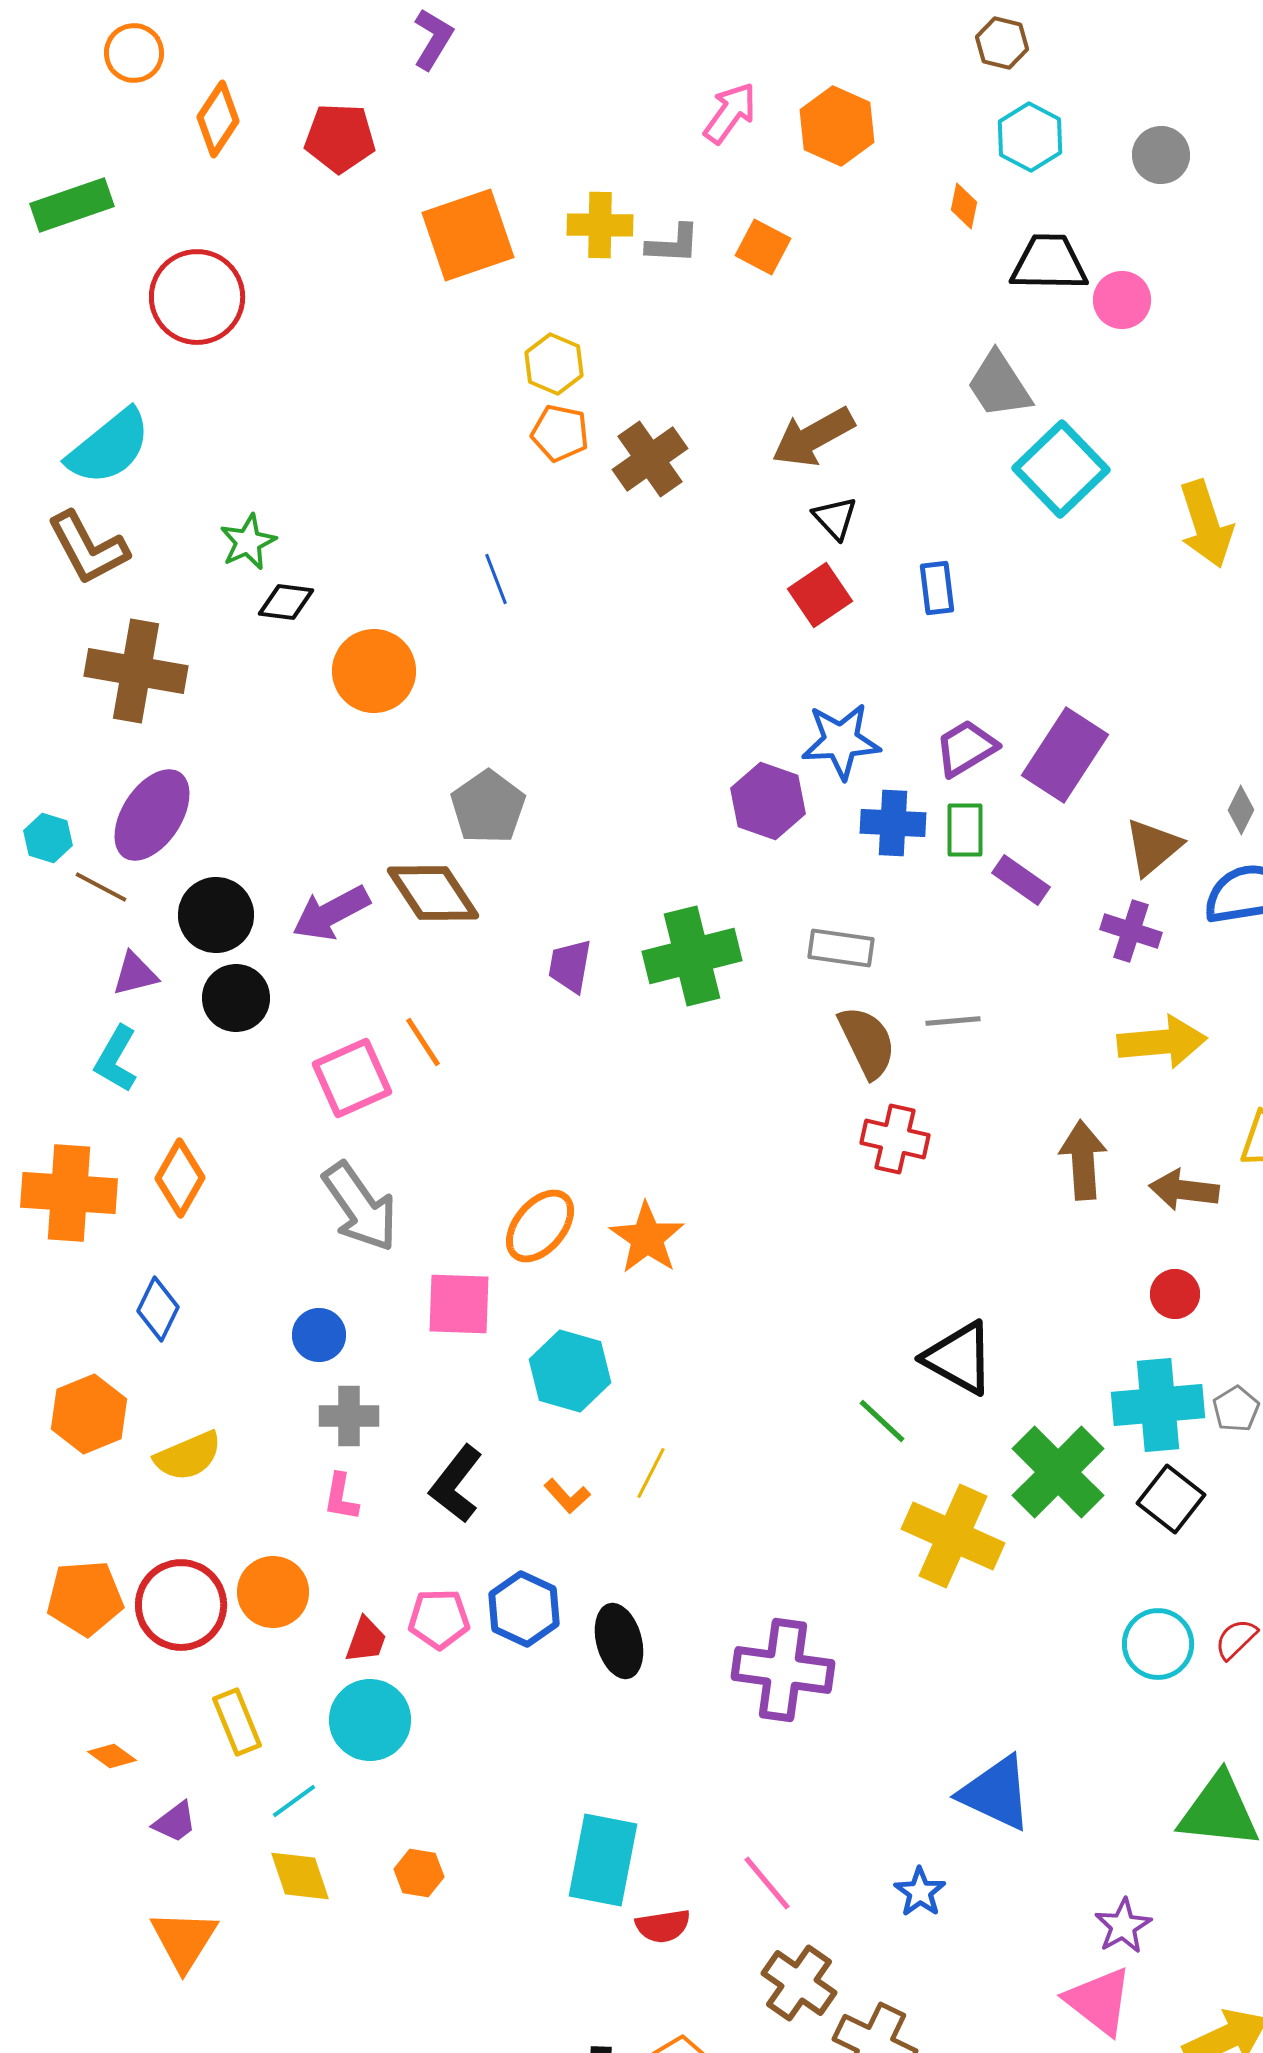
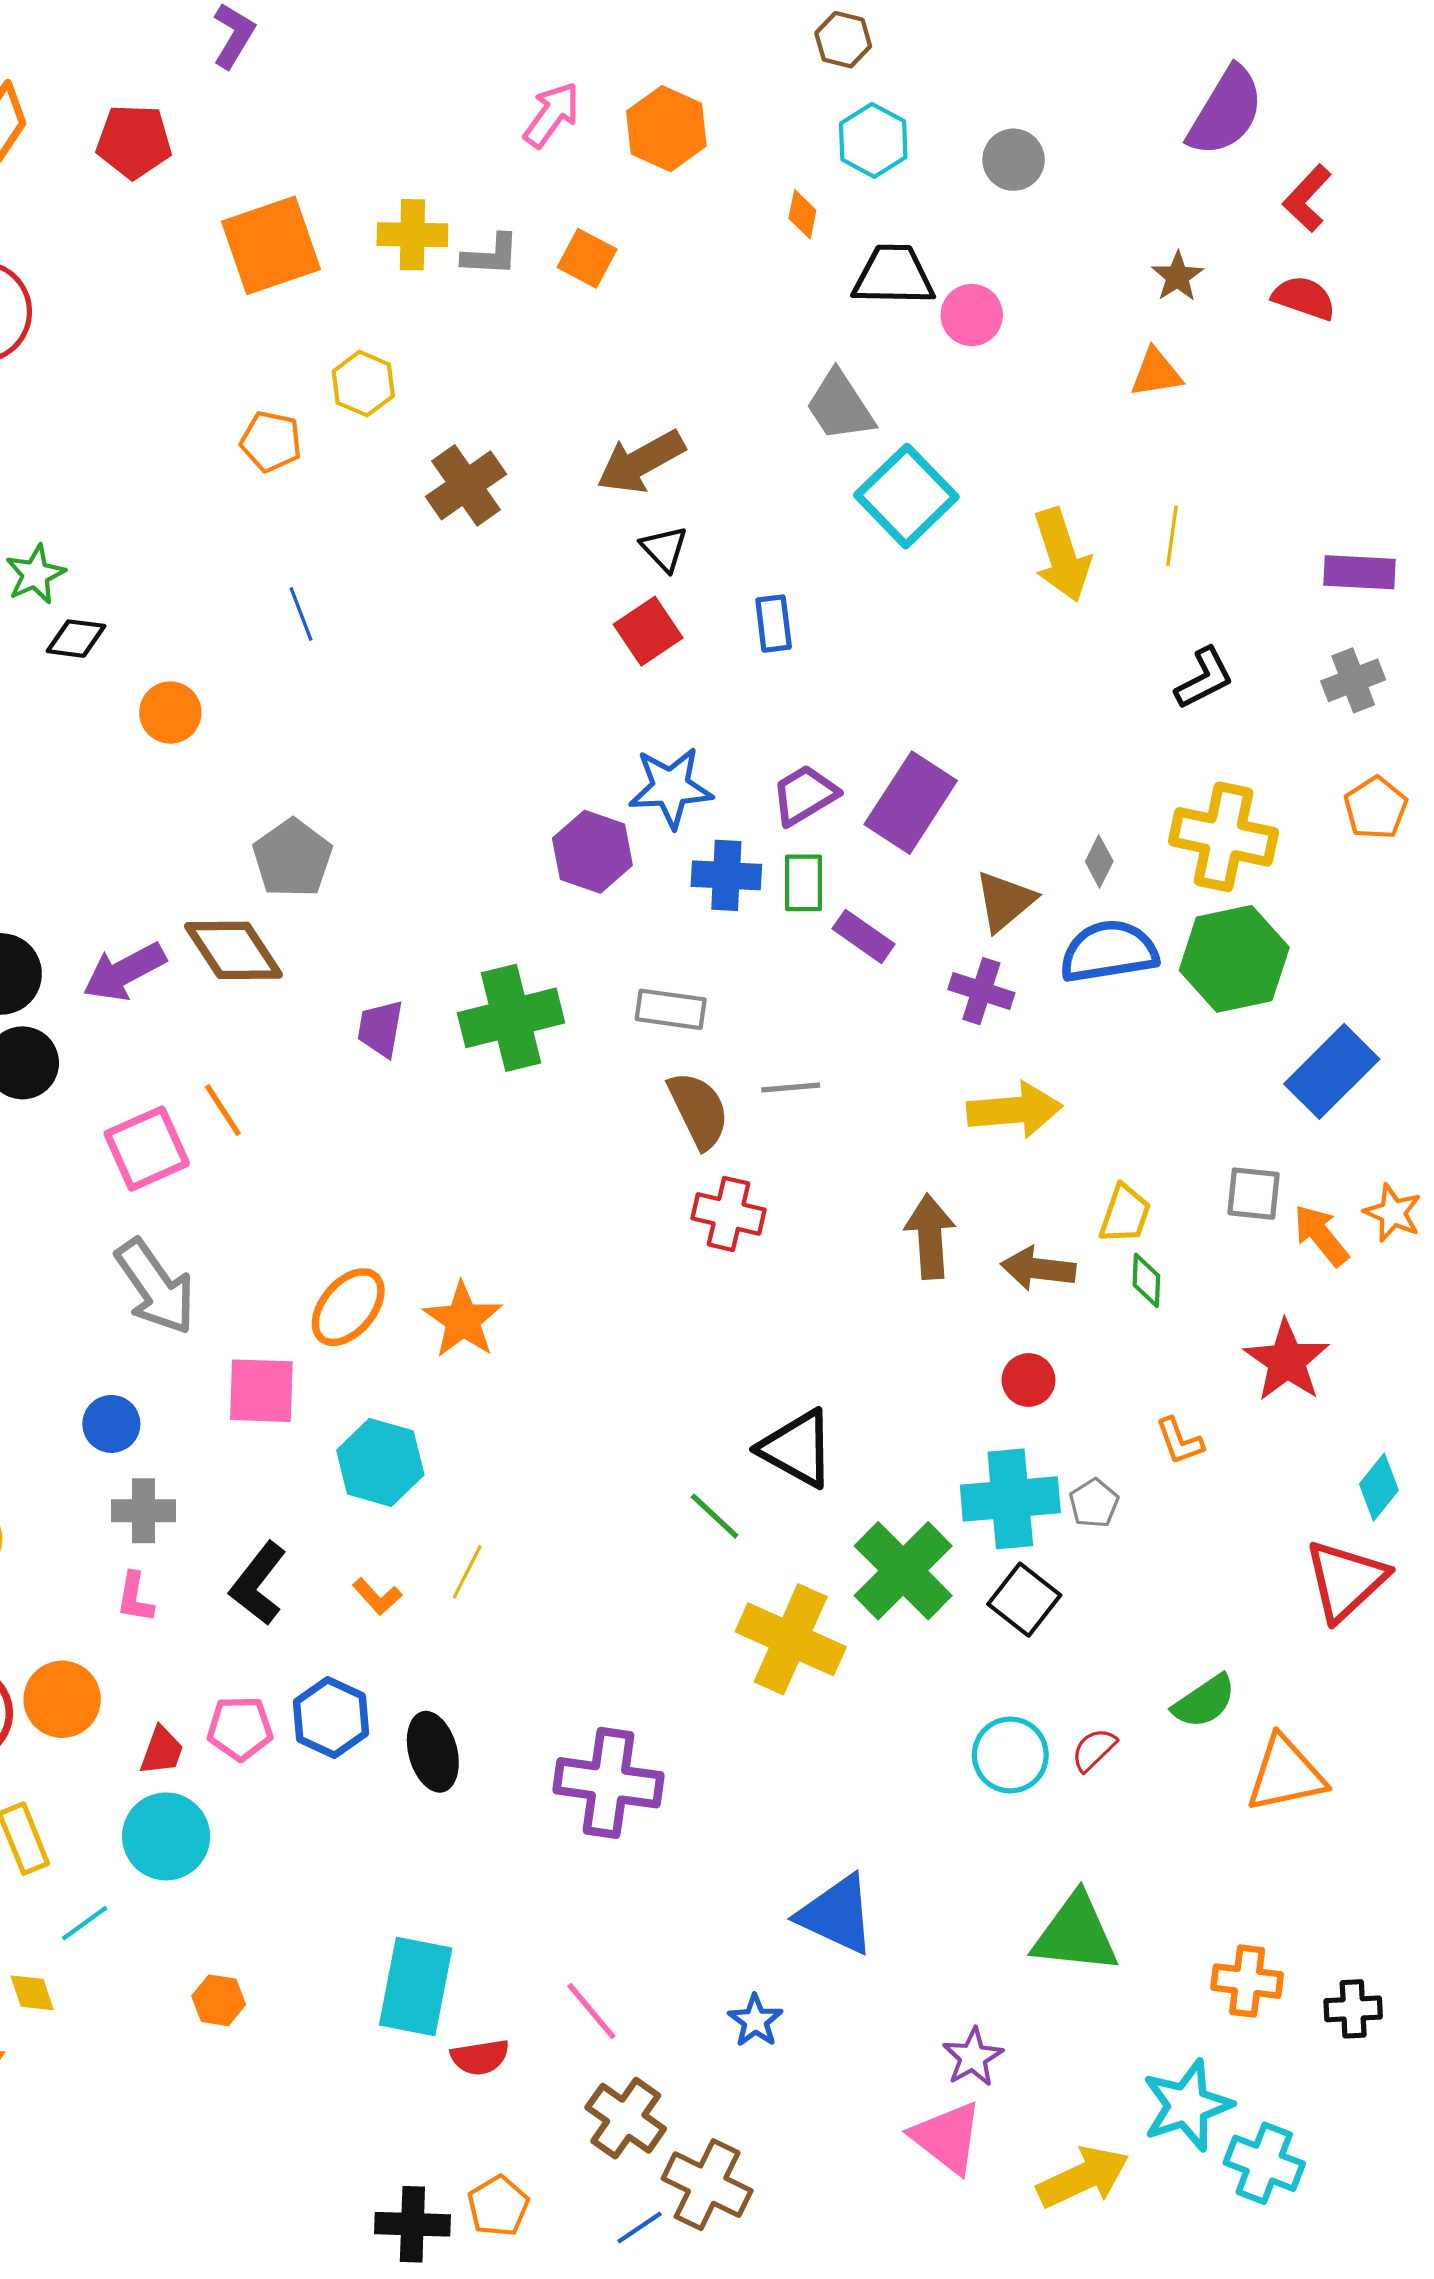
orange pentagon: (560, 433) -> (271, 441), moved
orange circle: (374, 671) -> (170, 713), size x0.7
yellow diamond: (300, 1876) -> (32, 1993), moved, size x0.7

